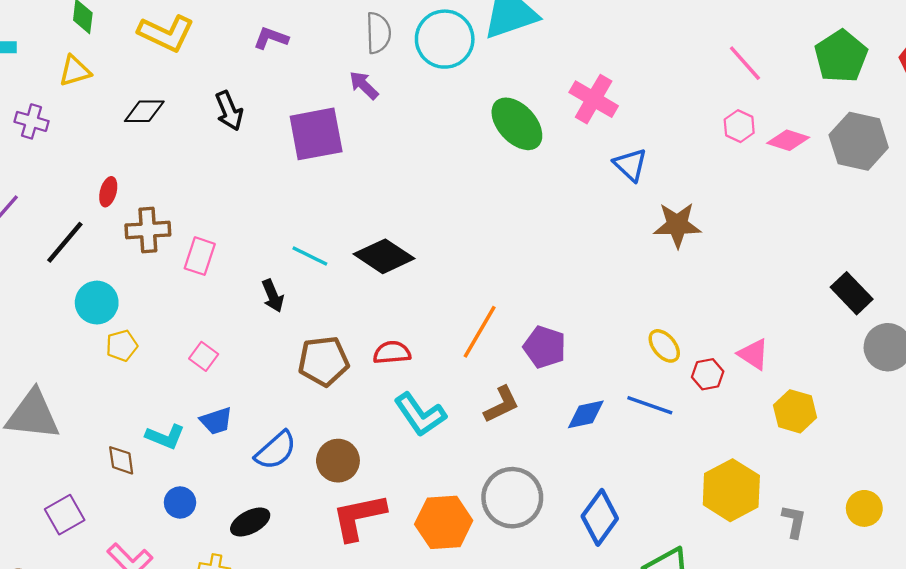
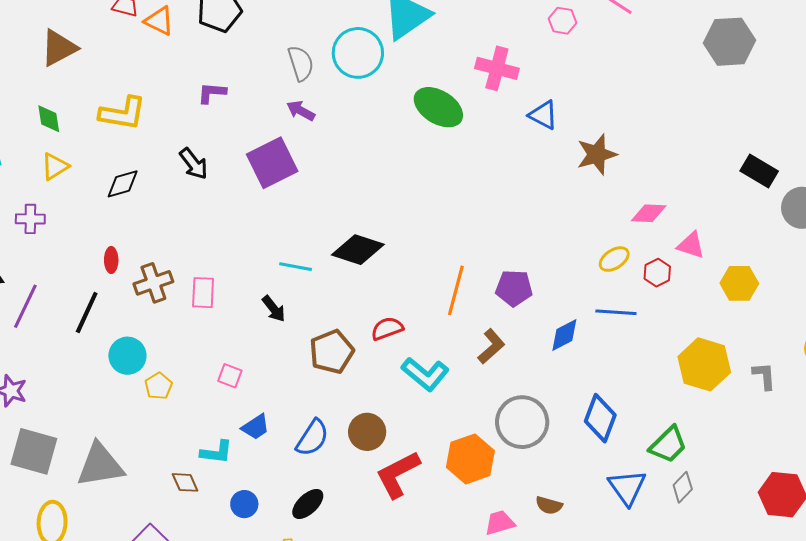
pink hexagon: (739, 126) -> (562, 21), moved
pink diamond: (788, 140) -> (649, 213), moved
yellow ellipse: (664, 346) -> (614, 259), turned -68

